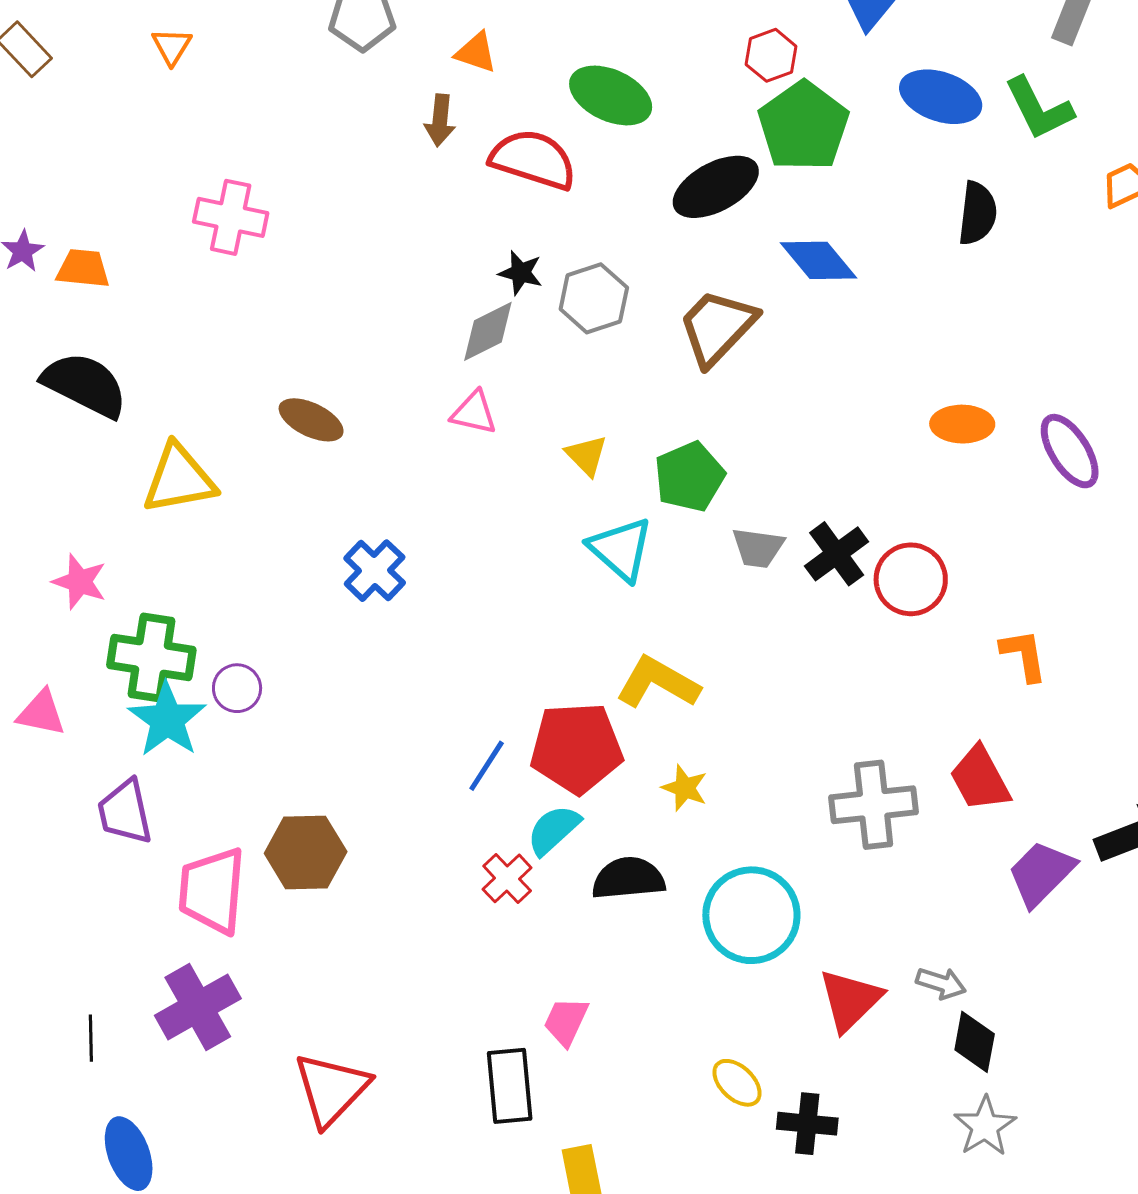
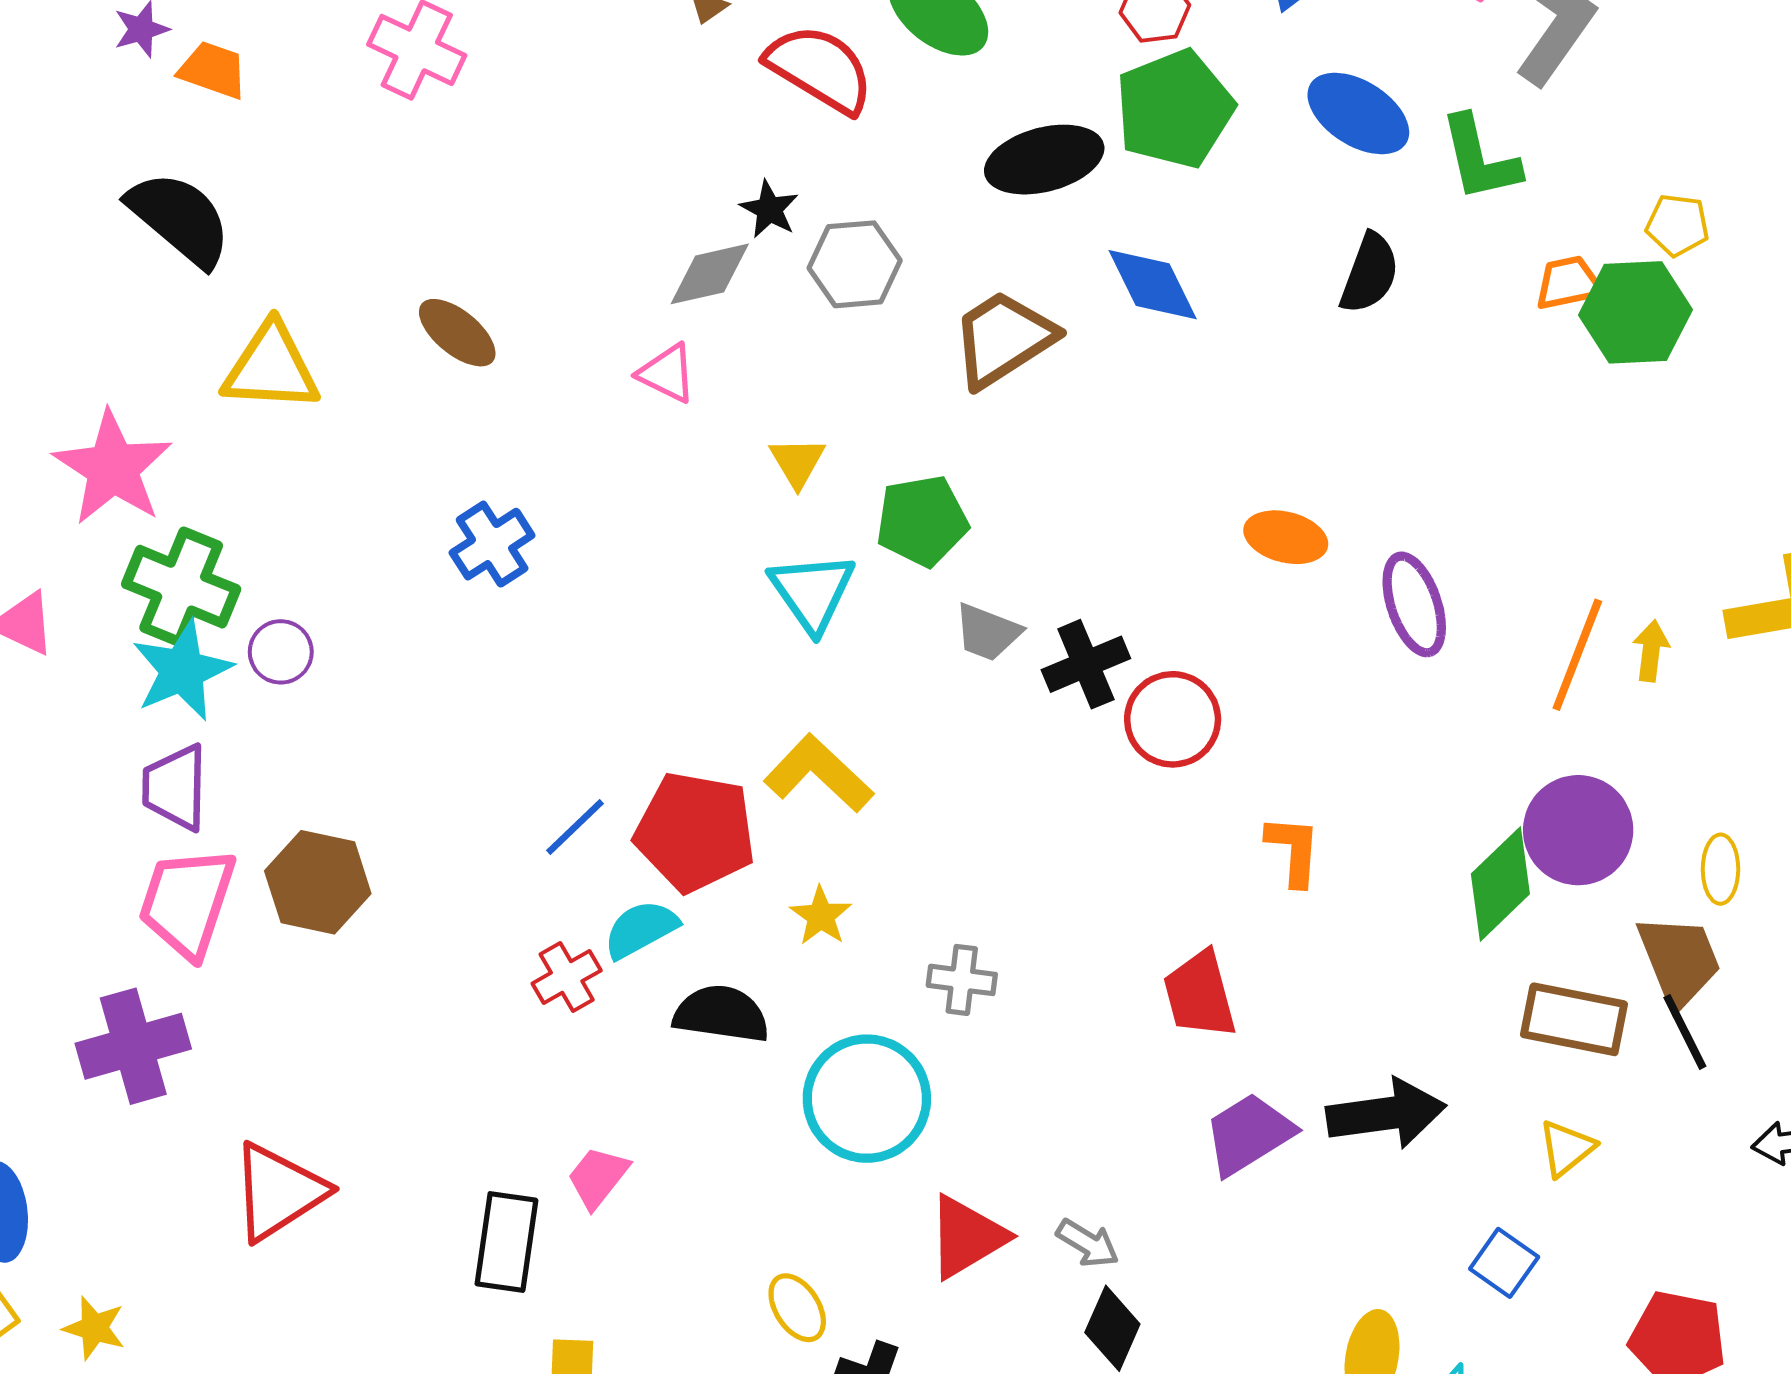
pink star: (80, 582) -> (113, 468), size x1.6
gray cross: (874, 805) -> (962, 980), moved, size x0.6
purple trapezoid: (125, 812) -> (175, 787), moved

